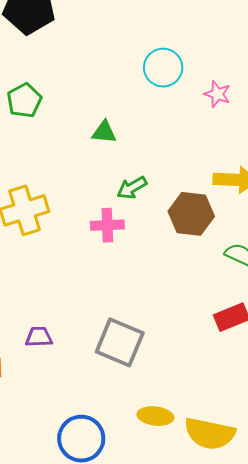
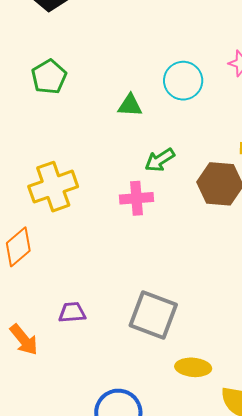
cyan circle: (163, 68) -> (183, 81), moved
yellow ellipse: (155, 416) -> (193, 367), moved

